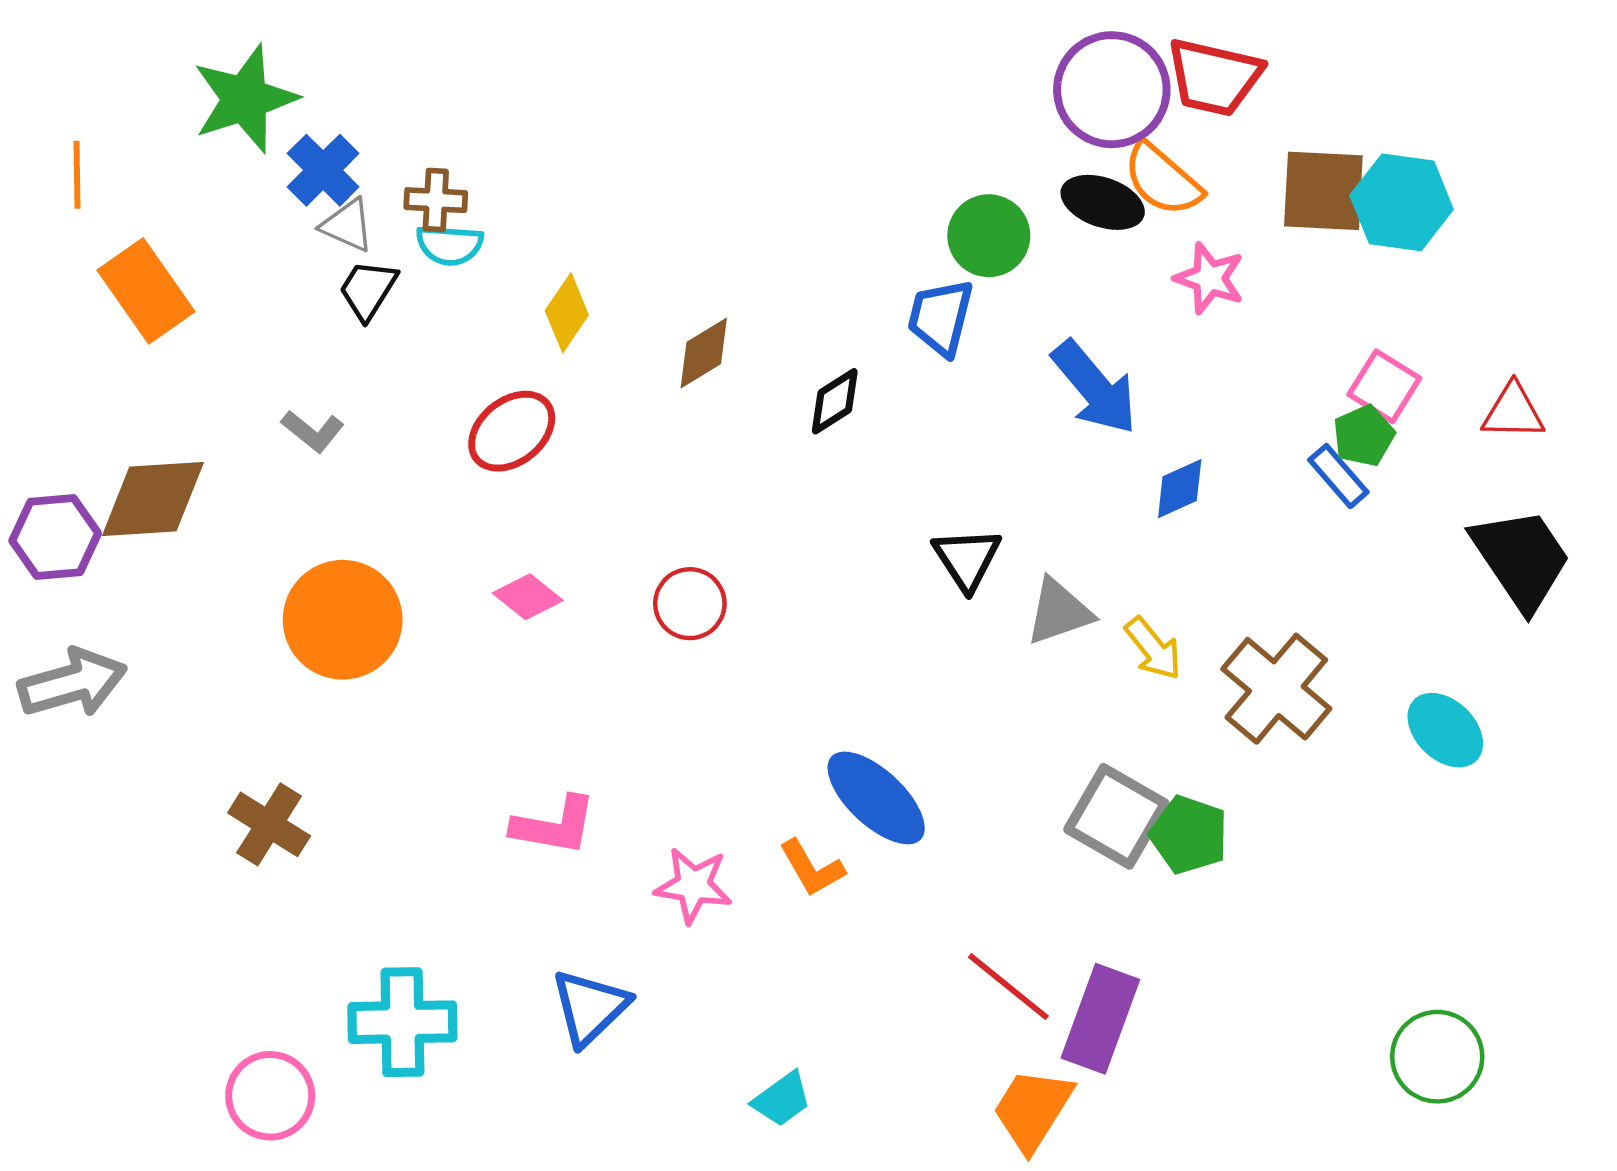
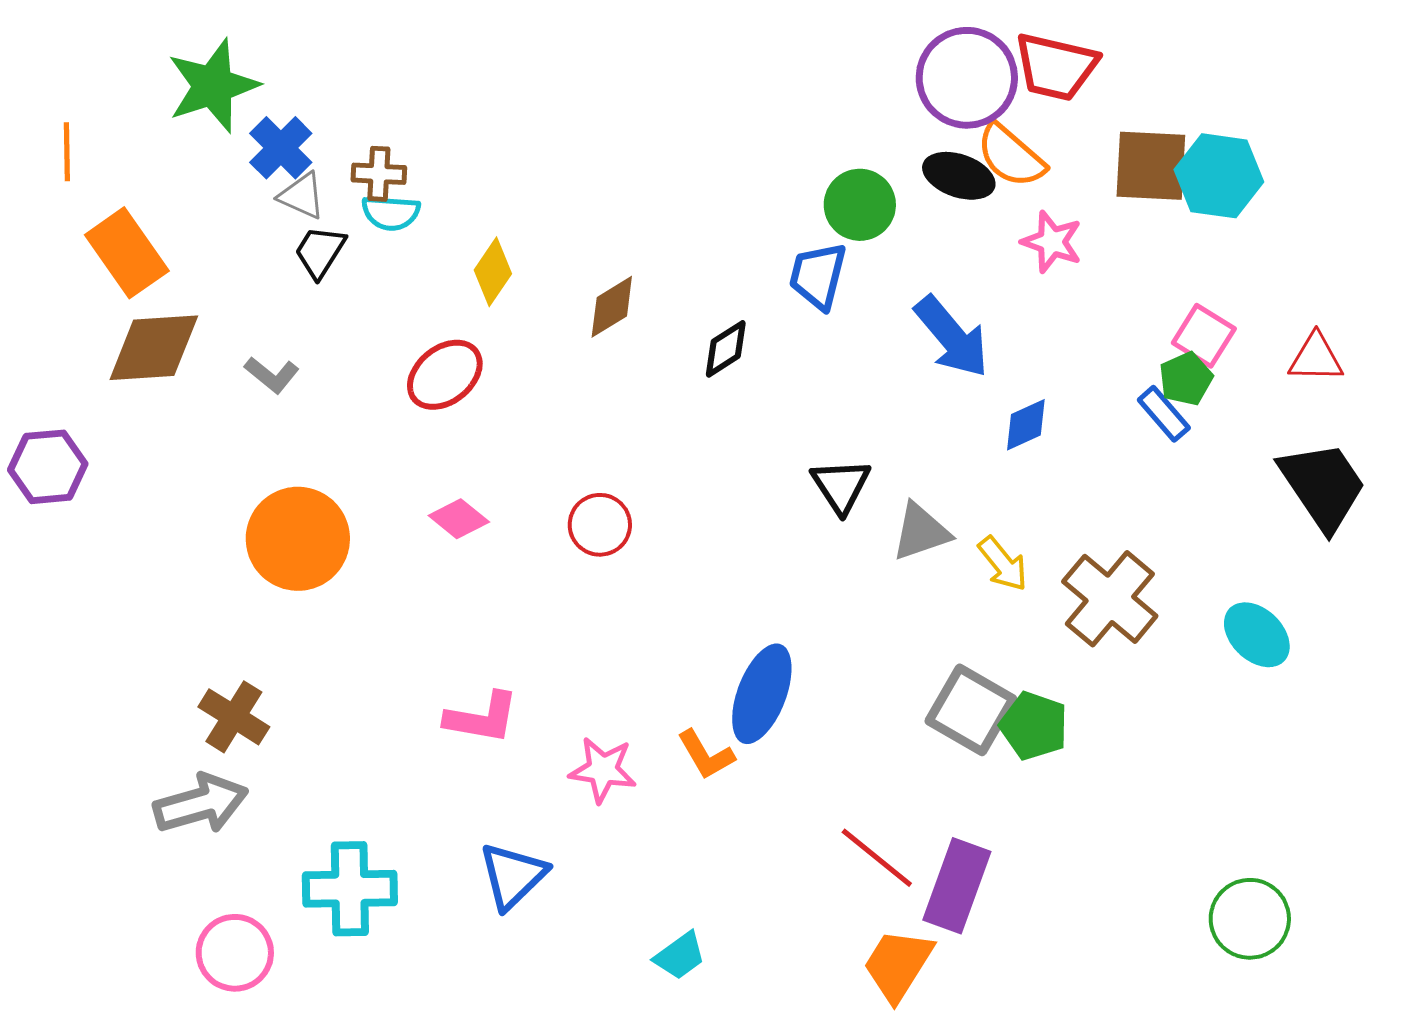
brown diamond: (153, 499) -> (154, 348), moved
gray arrow: (72, 683) -> (201, 804), moved
blue ellipse: (876, 798) -> (762, 694), turned 68

